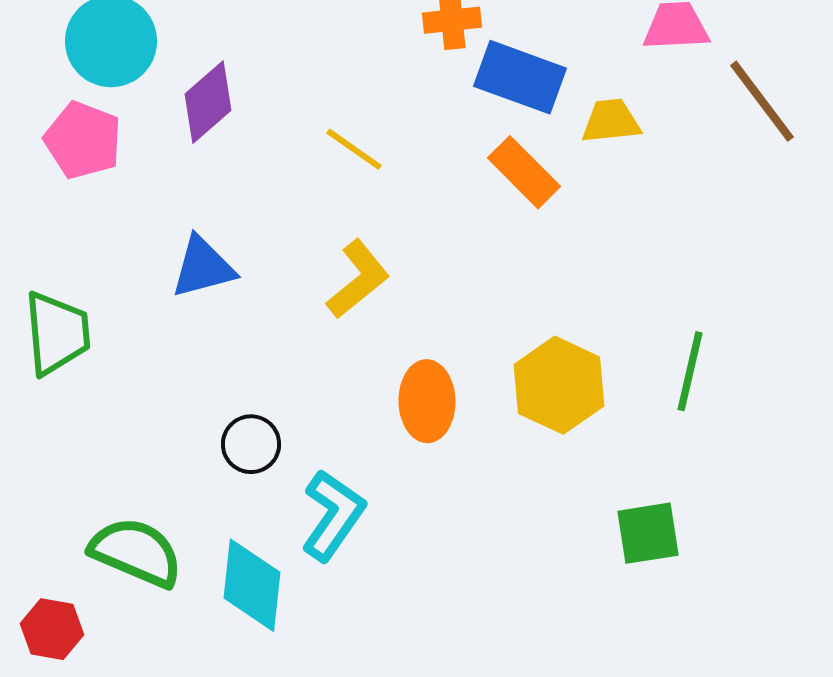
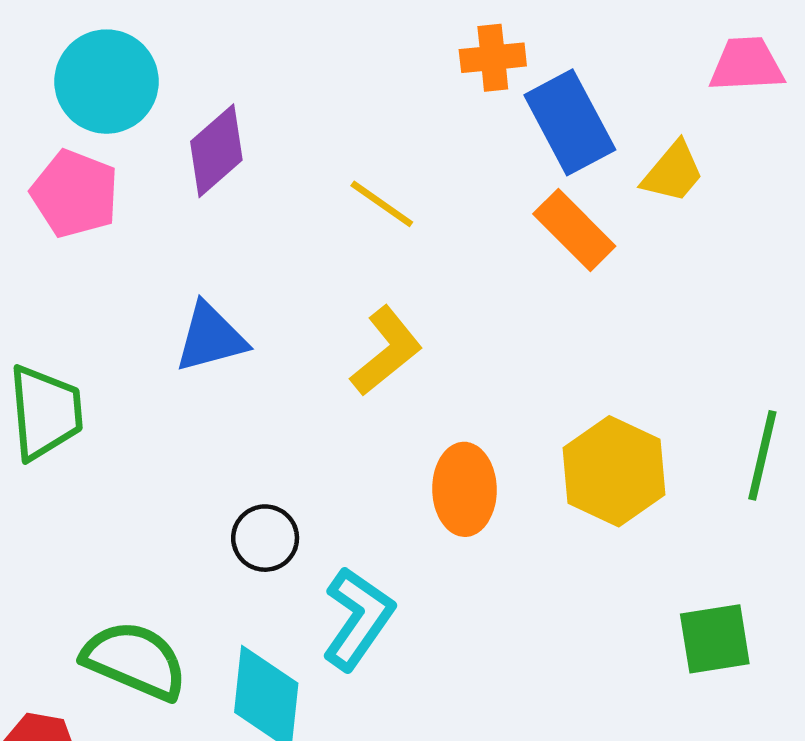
blue rectangle: (520, 77) -> (570, 122), turned 42
yellow trapezoid: (611, 121) -> (673, 172), turned 136

